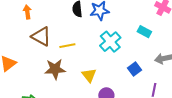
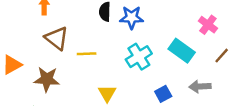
cyan rectangle: (144, 32) -> (182, 51), size x1.5
brown star: (55, 69) -> (47, 79), moved

